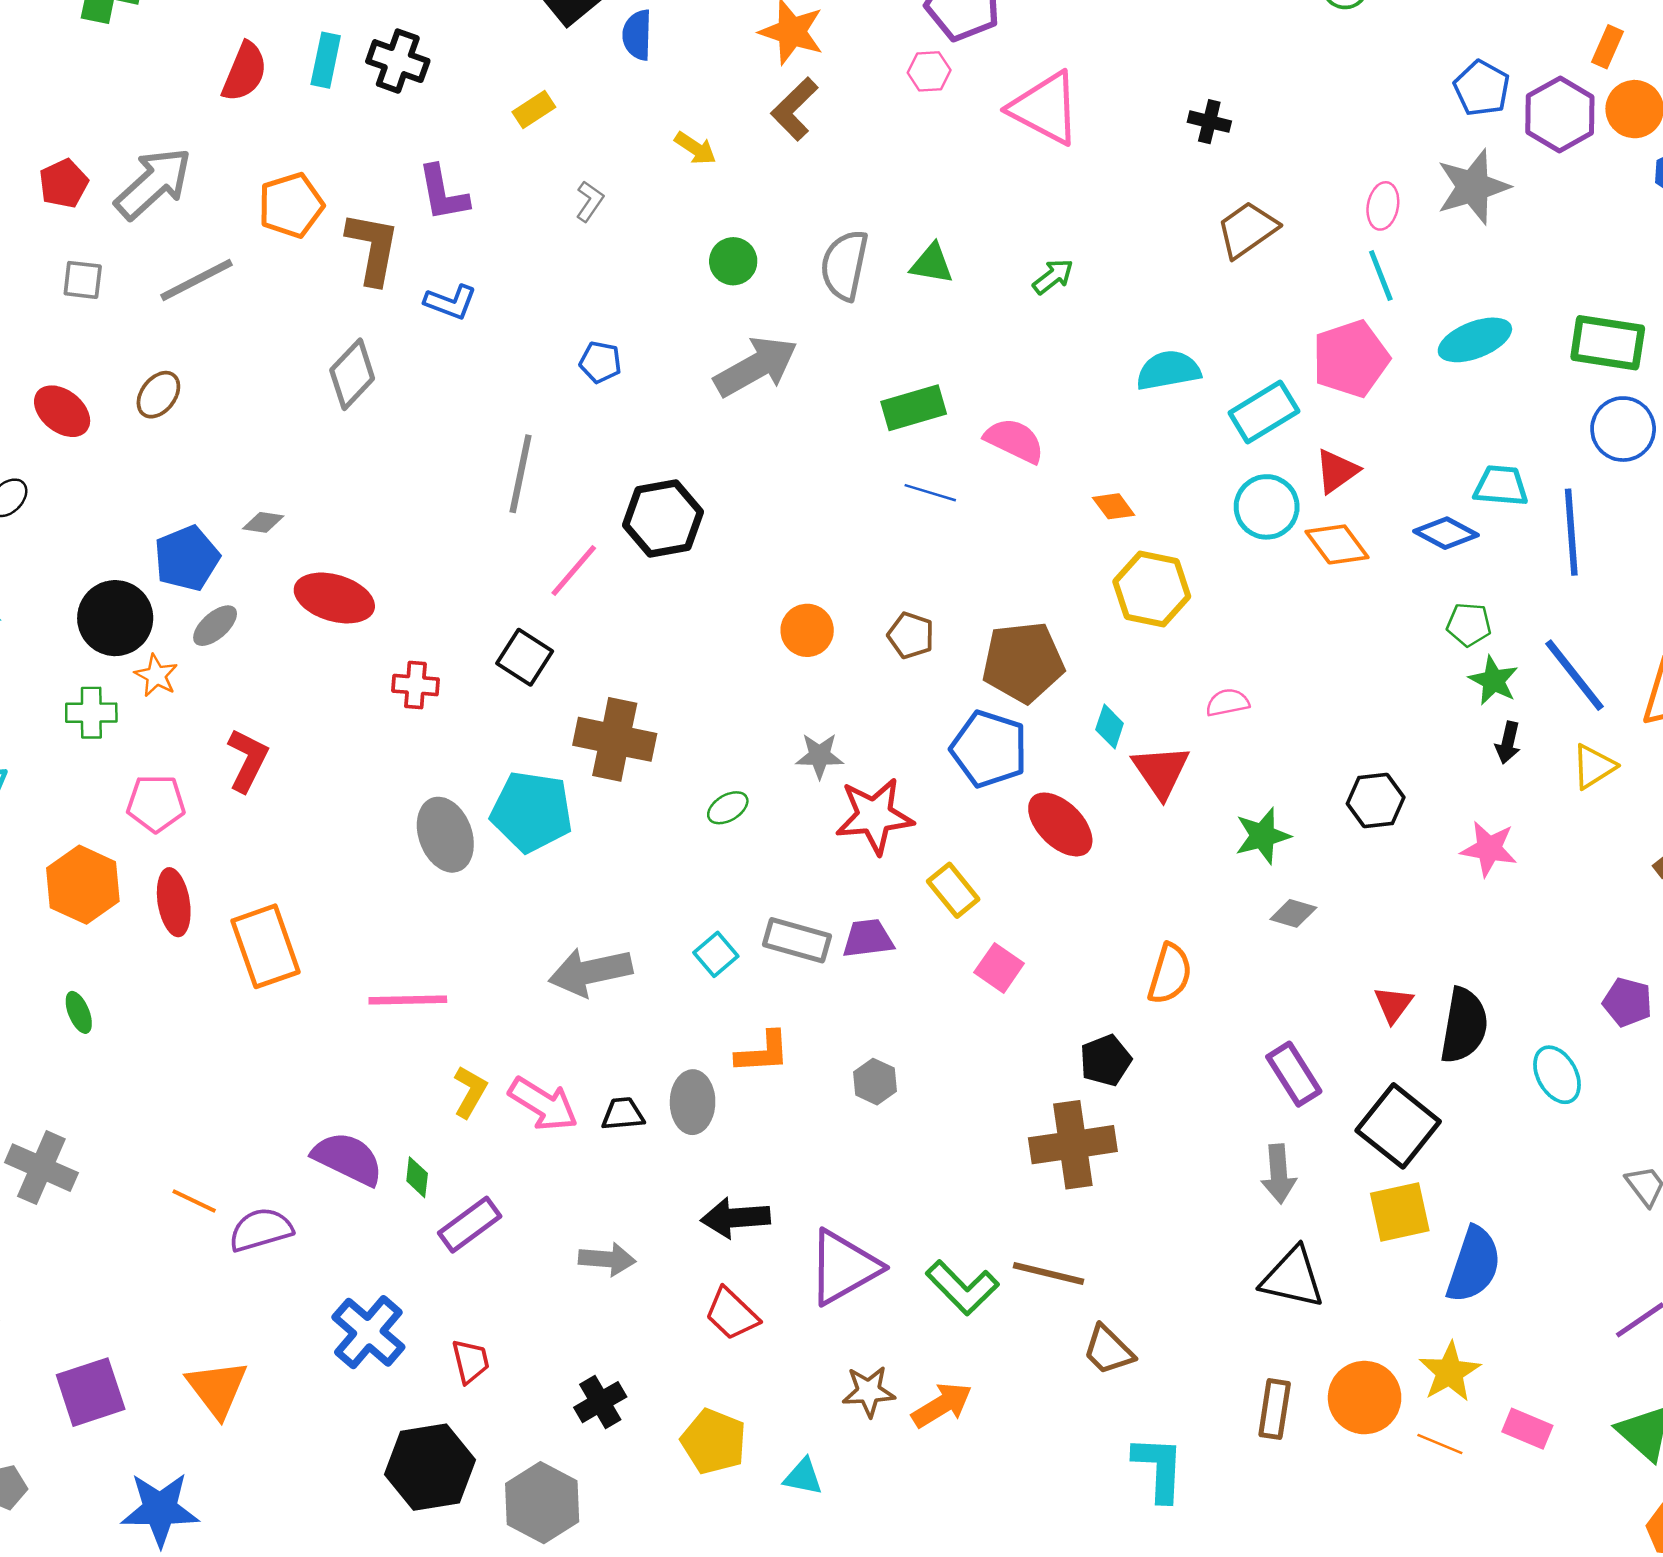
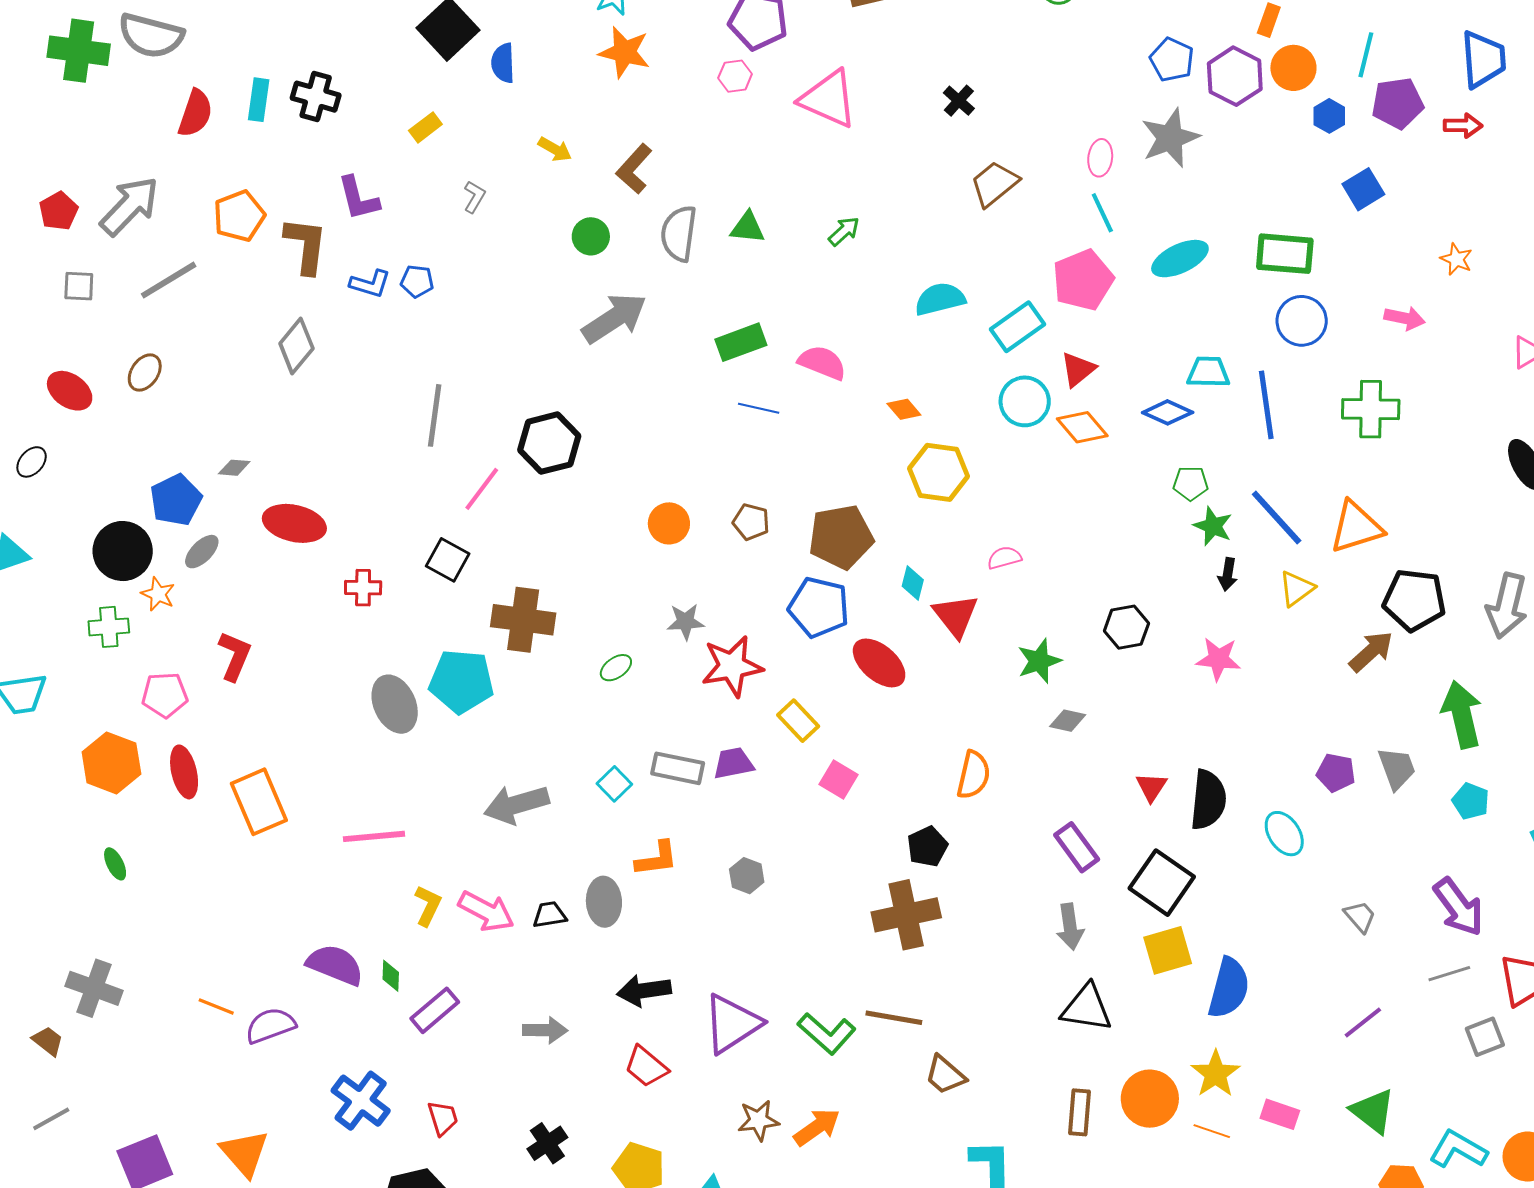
brown L-shape: (795, 109) -> (634, 169), moved
black cross: (1209, 122) -> (959, 101), turned 32
blue pentagon: (600, 362) -> (417, 281), moved

